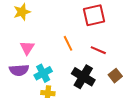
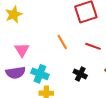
cyan cross: (43, 73) -> (40, 74), turned -36
black cross: (83, 77) -> (80, 74), size x0.6

